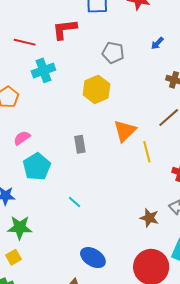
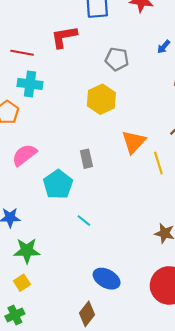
cyan cross: (43, 70) -> (30, 84), moved, turned 30
pink semicircle: (22, 138) -> (24, 155), size x1.4
cyan pentagon: (37, 167) -> (58, 184), moved

